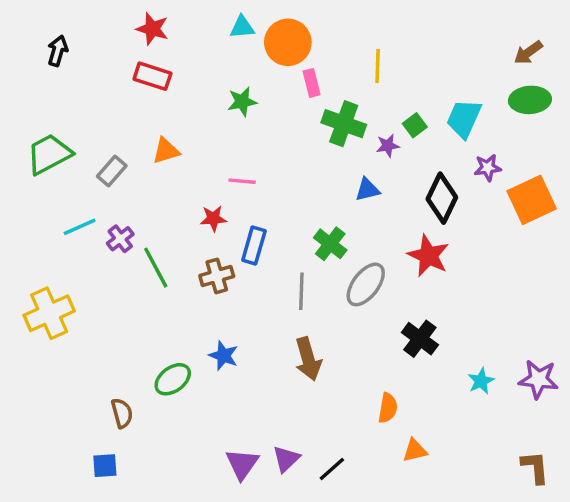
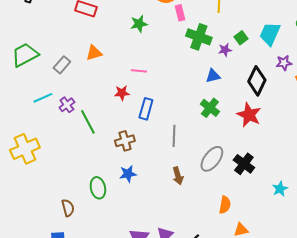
green cross: (330, 244) -> (210, 108), moved
brown cross: (217, 276) -> (125, 141), moved
gray ellipse: (366, 284) -> (212, 159), moved
blue star: (224, 356) -> (128, 174), turned -30
brown arrow: (308, 359) -> (178, 176), size x0.7
green ellipse: (173, 379) -> (98, 188), turned -65

